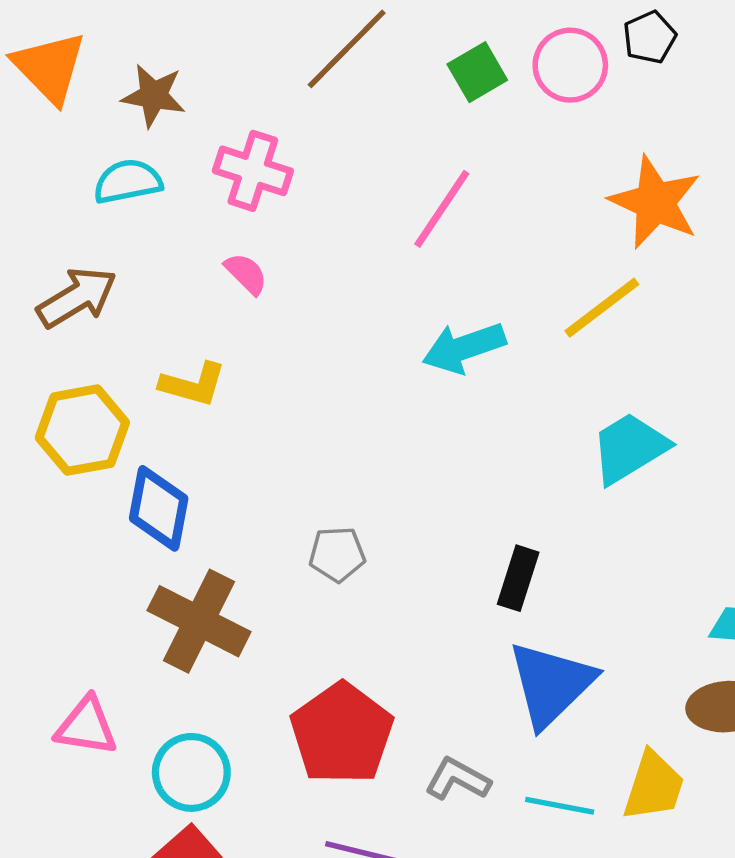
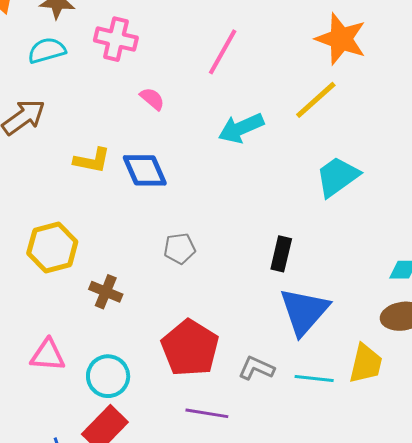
pink semicircle: (246, 274) -> (152, 99), moved
yellow hexagon: (82, 430) -> (52, 247), moved
blue diamond: (159, 508) -> (145, 170), moved, turned -30
brown cross: (199, 621) -> (106, 292), size x0.6

